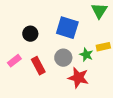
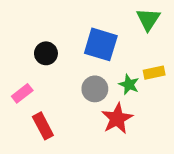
red rectangle: (38, 66) -> (43, 126), moved
red star: (78, 78) -> (117, 119), turned 30

